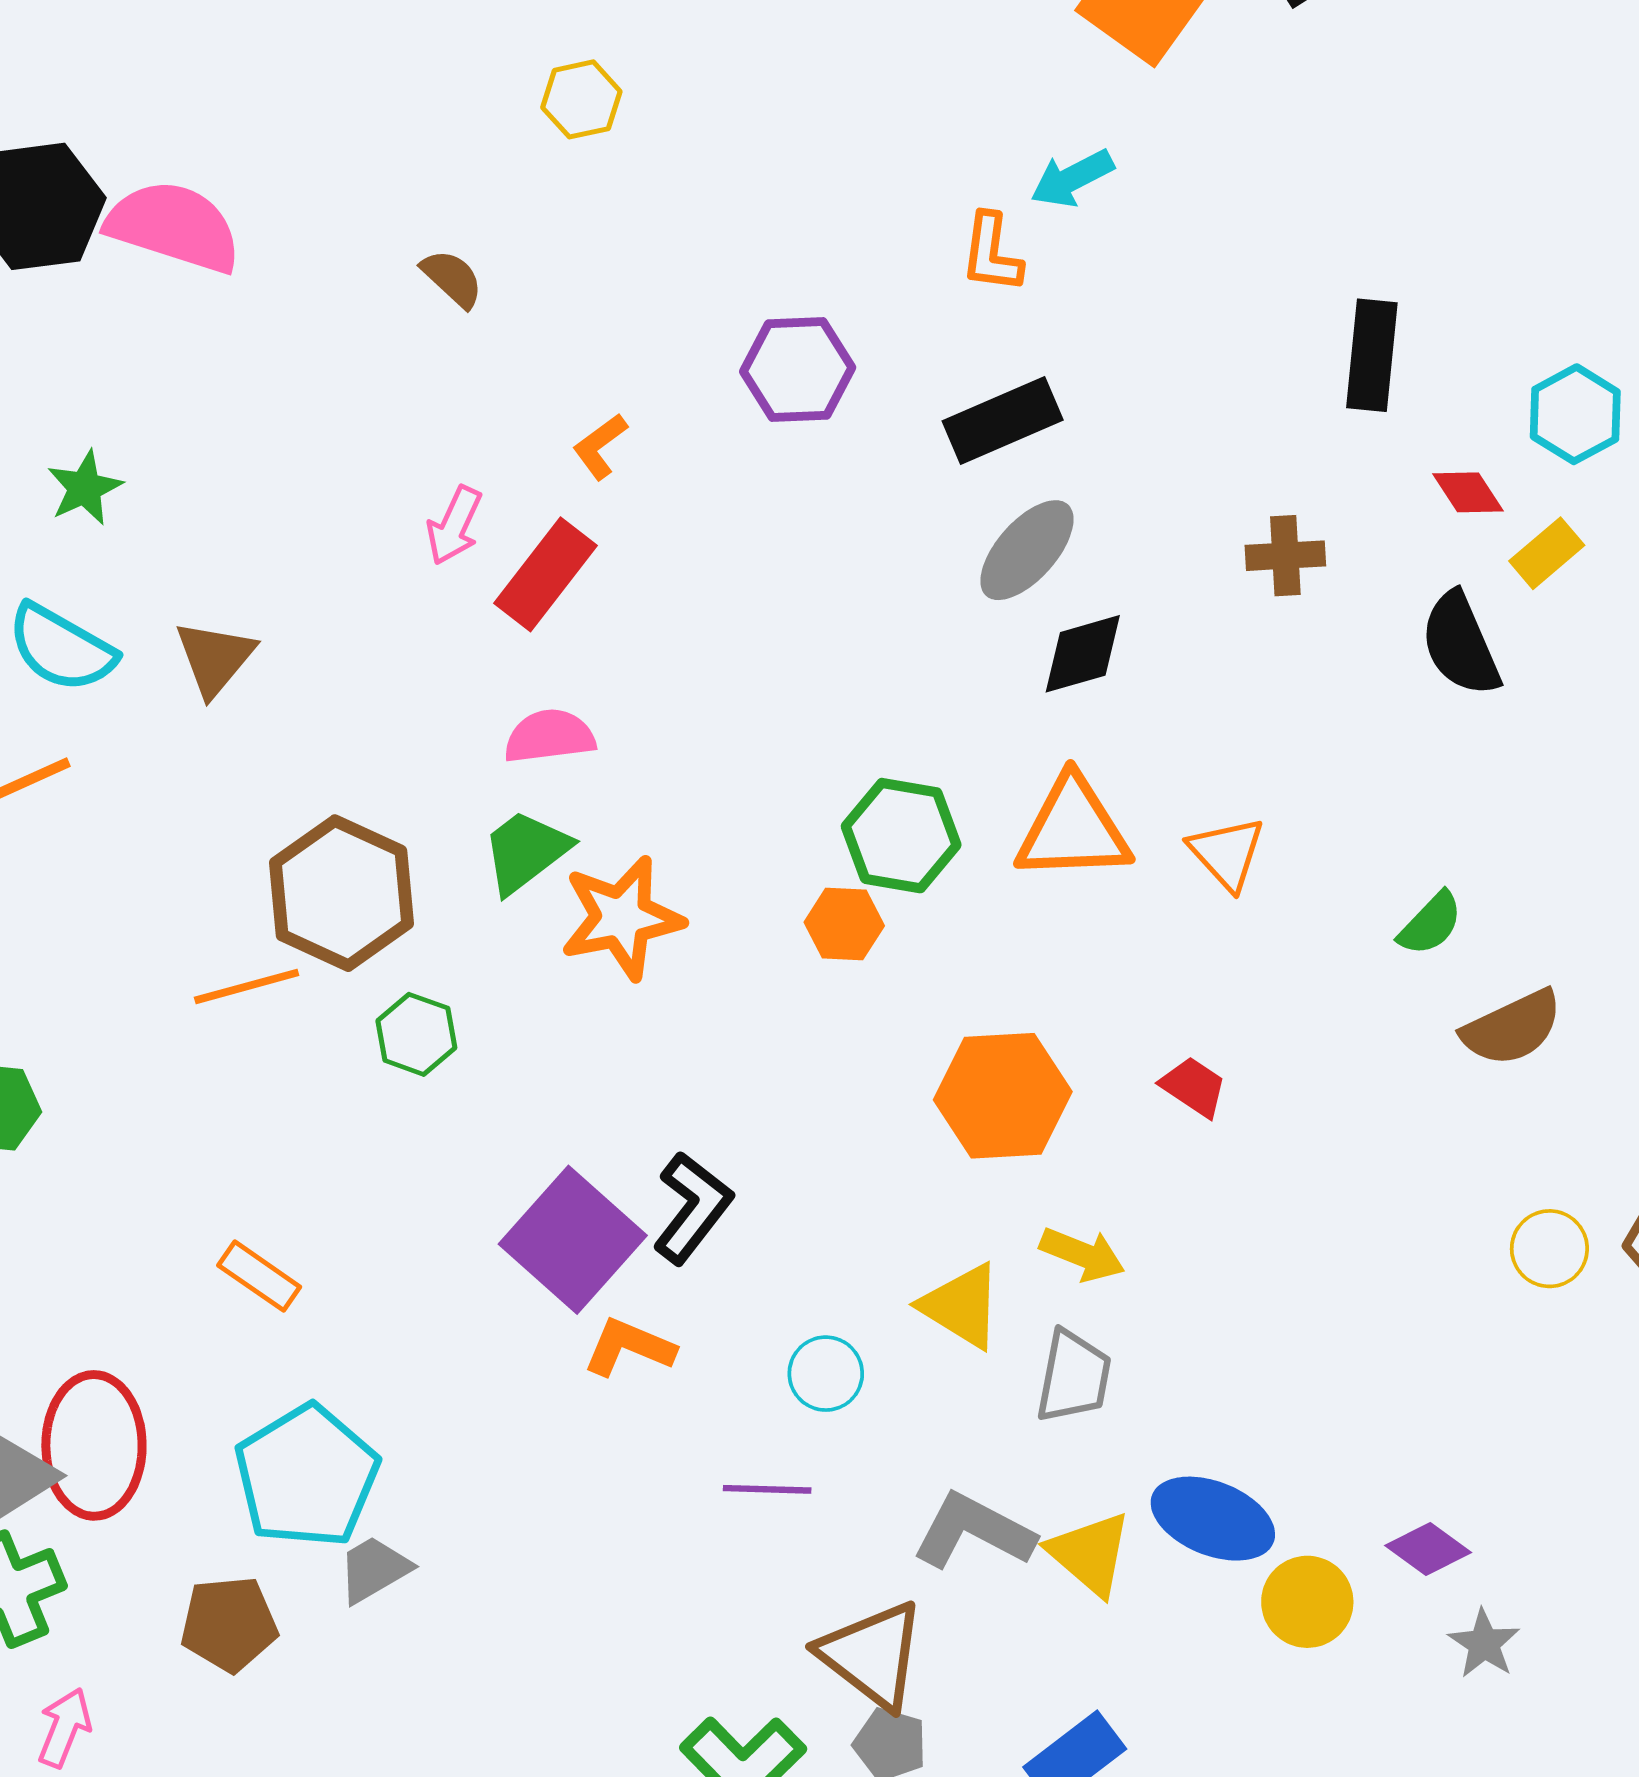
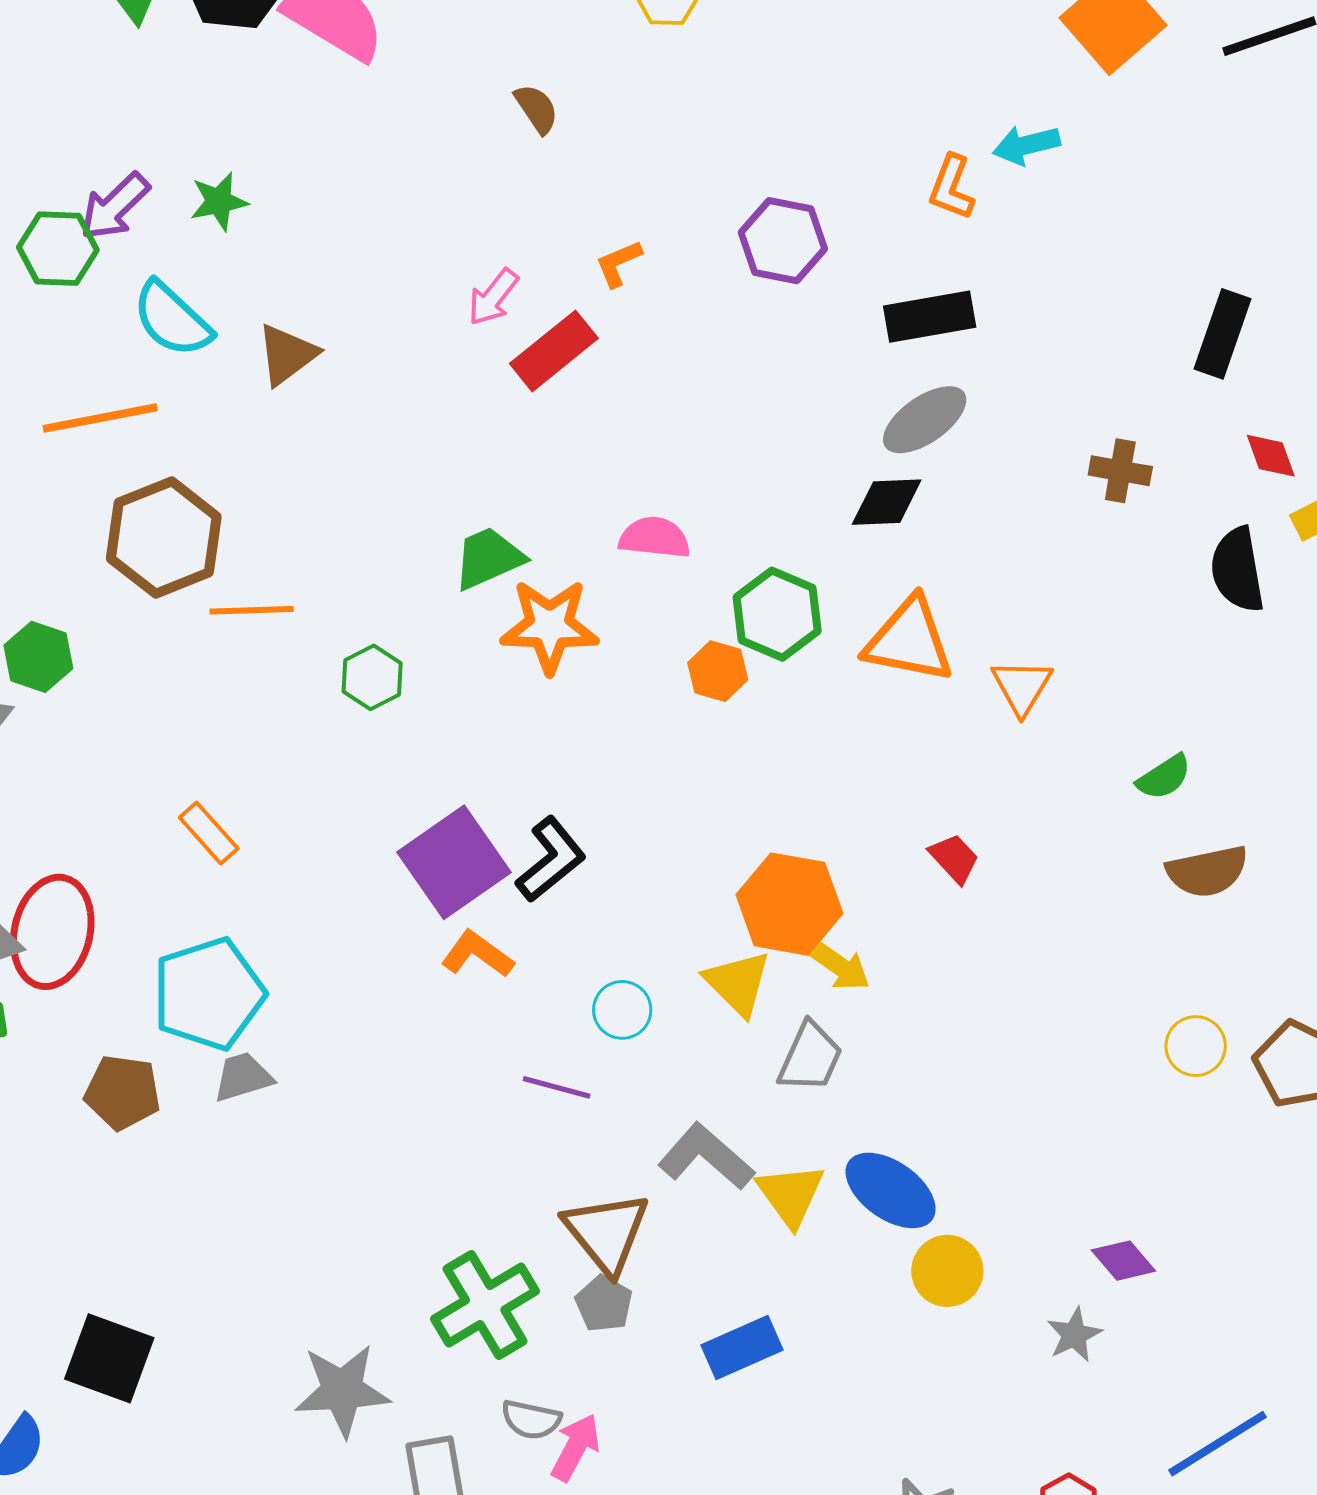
black diamond: (1083, 654) -> (887, 502), moved
pink semicircle: (550, 736) -> (655, 538), moved
brown hexagon: (342, 893) -> (164, 538), moved
orange hexagon: (1003, 1096) -> (789, 904), moved
purple diamond: (1428, 1549) -> (1123, 1261), moved

